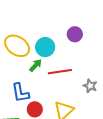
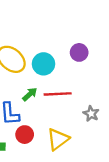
green arrow: (36, 65) -> (30, 94), moved

